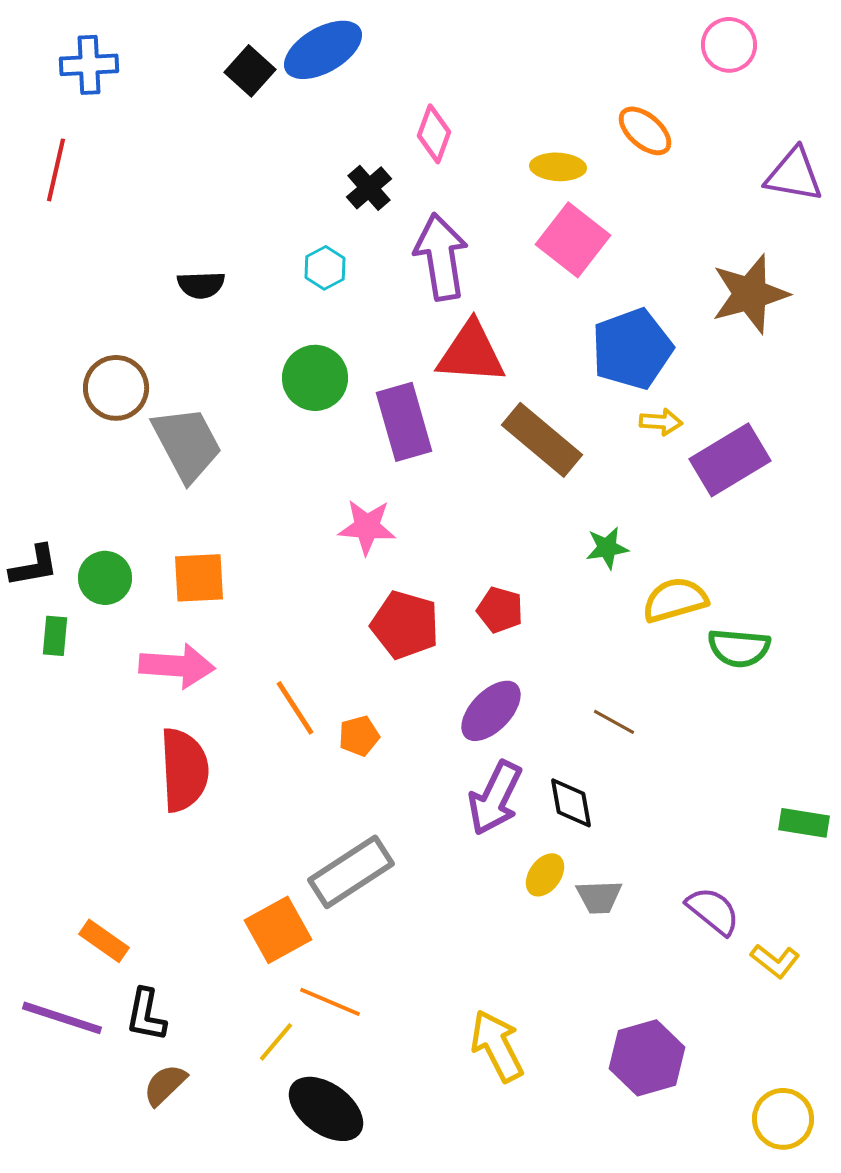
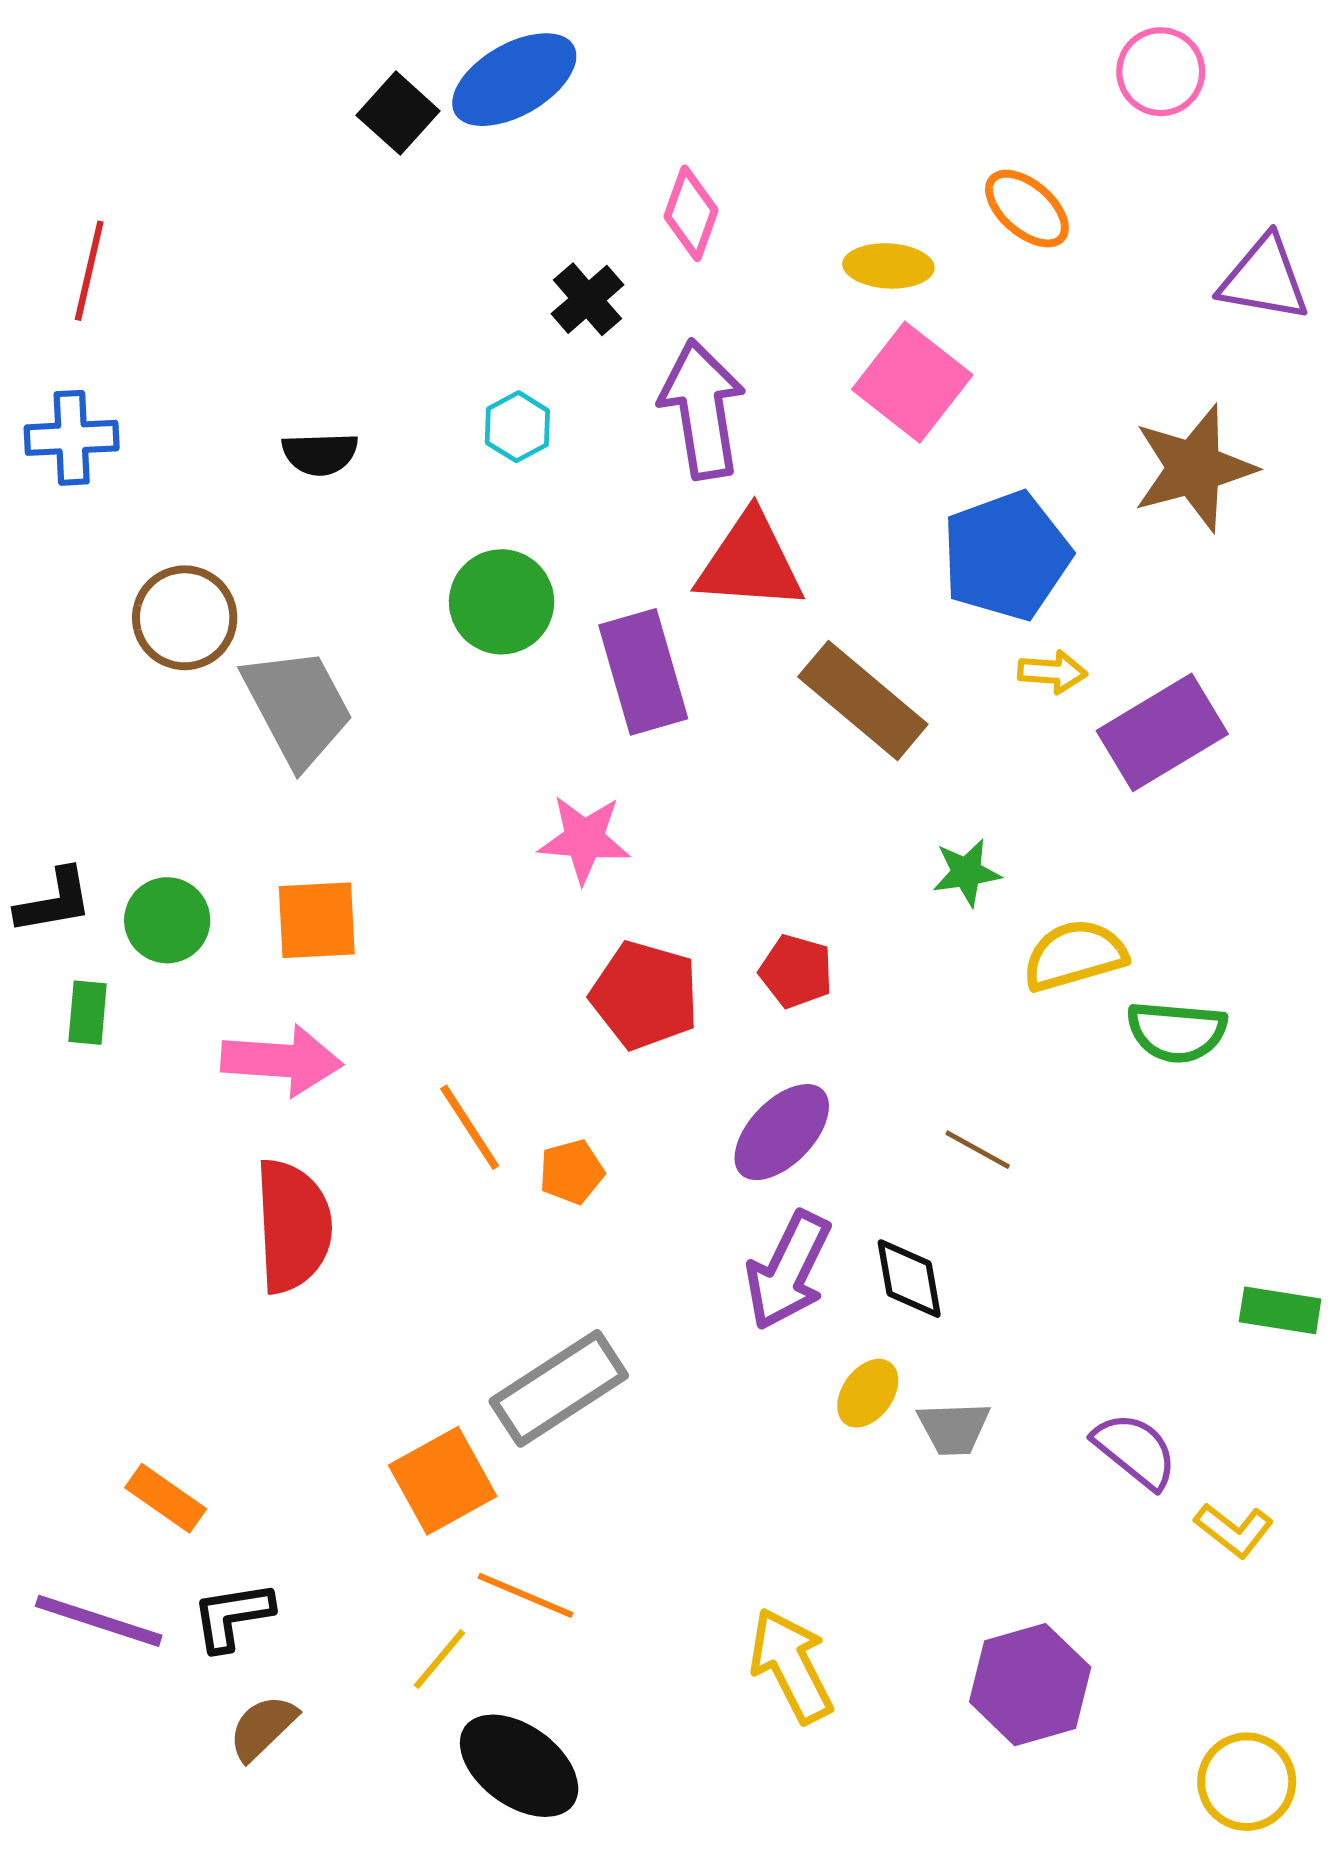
blue cross: (89, 65) -> (72, 438), moved
black L-shape: (146, 1015) -> (232, 1616), turned 70

